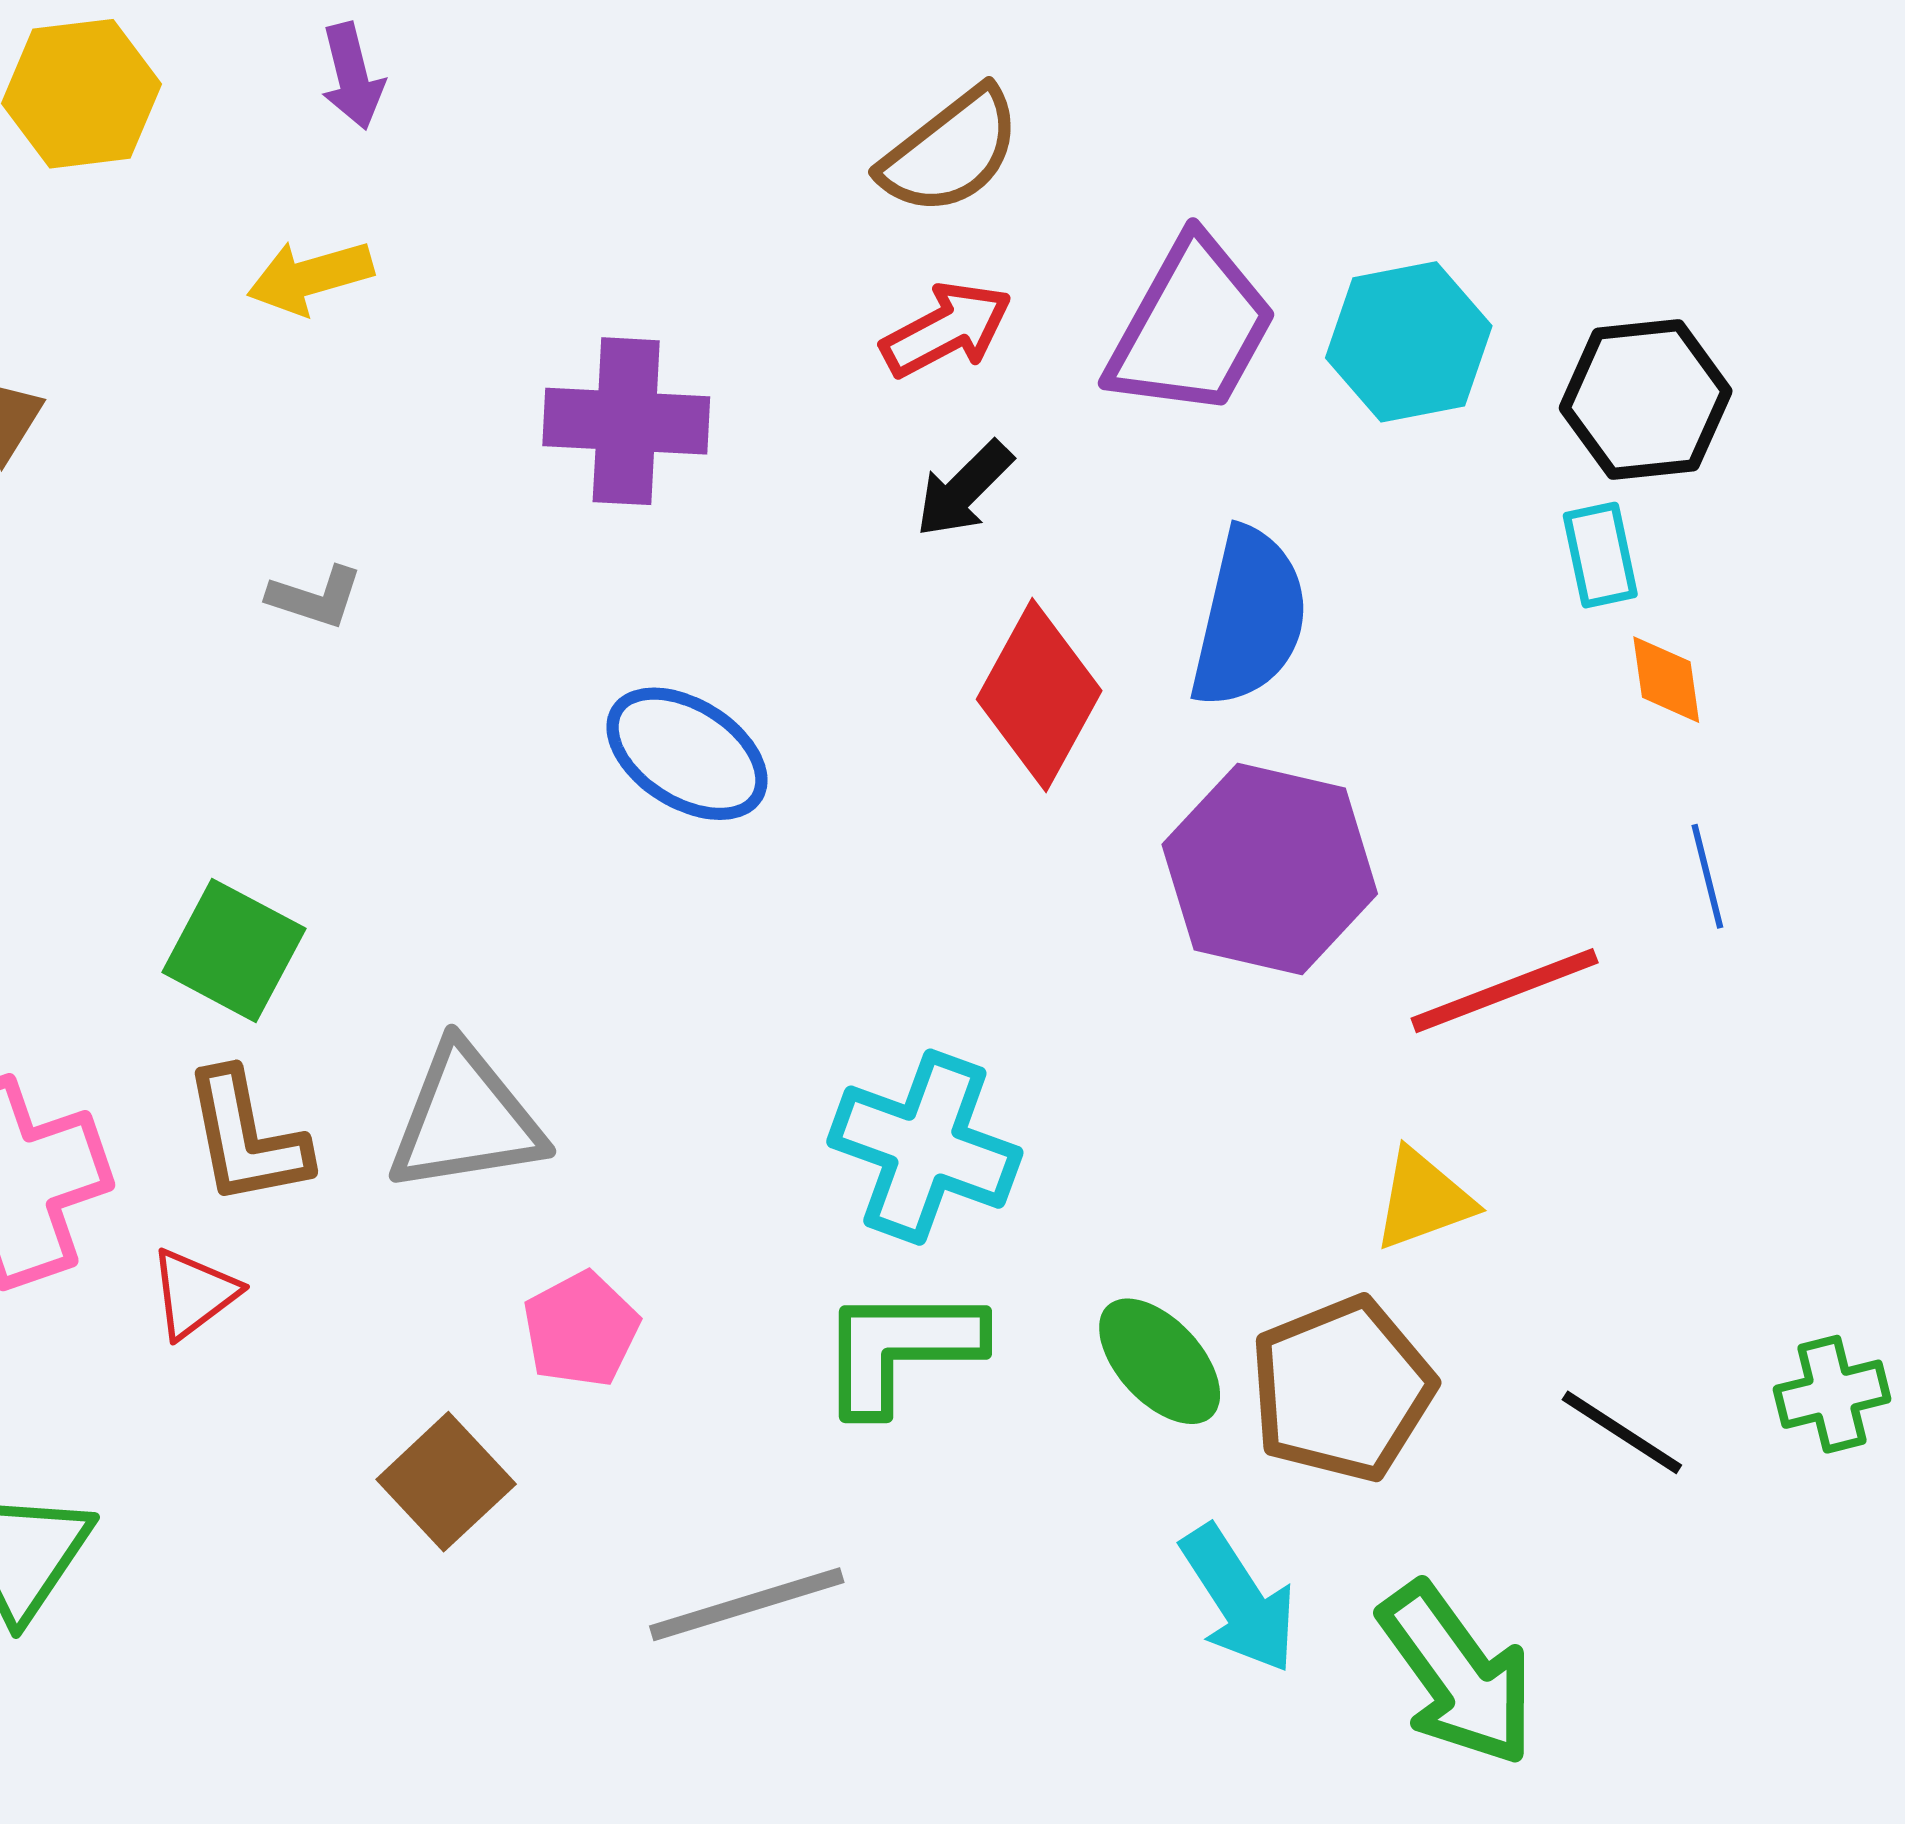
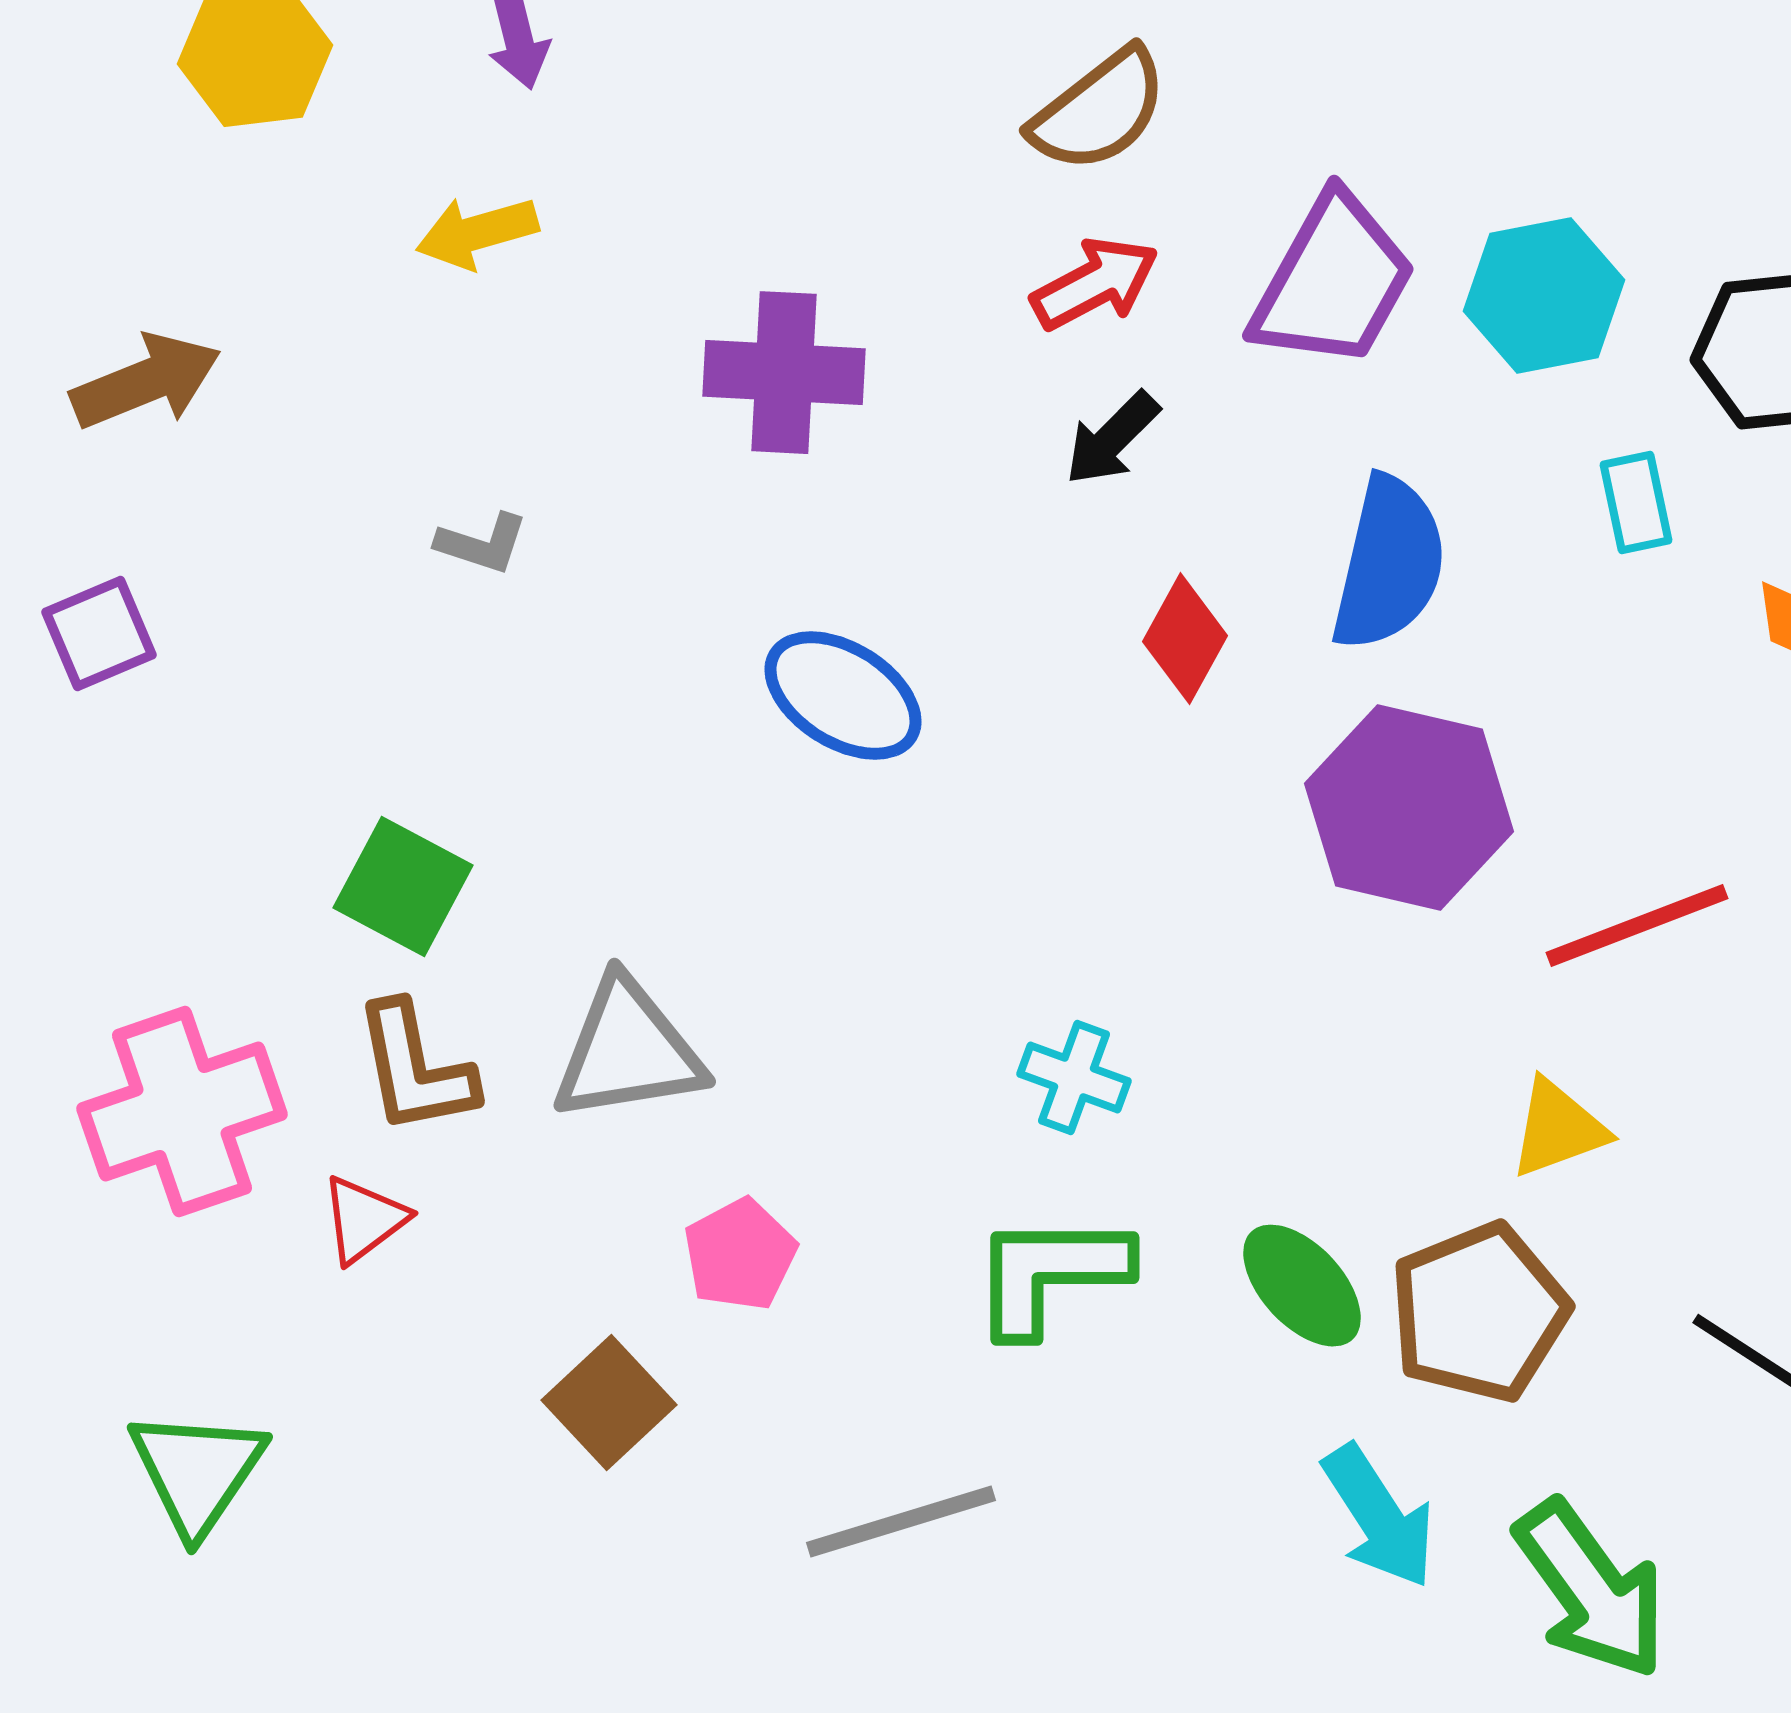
cyan rectangle: (1600, 555) -> (1636, 503), moved
red diamond: (1039, 695) -> (1185, 639), size x0.7
cyan cross: (925, 1147) -> (1074, 1078), size x0.6

